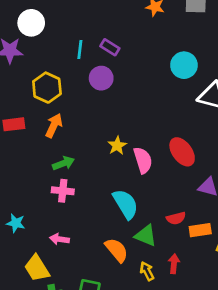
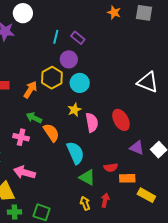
cyan circle: (184, 65) -> (80, 83), moved
yellow hexagon: (47, 88) -> (52, 78), moved
green arrow: (63, 163) -> (34, 118), turned -140
pink cross: (63, 191) -> (21, 137), moved
pink arrow: (59, 239) -> (24, 172), size x1.5
orange semicircle: (117, 250) -> (51, 133), moved

